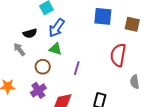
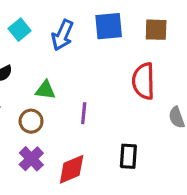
blue arrow: (57, 28) -> (62, 35), moved

